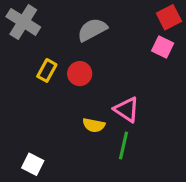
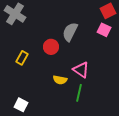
gray semicircle: (92, 30) -> (70, 32), moved, turned -36
yellow rectangle: (47, 70) -> (22, 58), moved

